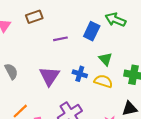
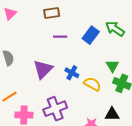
brown rectangle: (34, 17) -> (52, 13), moved
green triangle: (106, 59) -> (112, 66), moved

